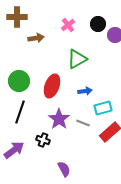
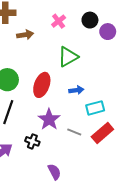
gray line: (83, 123) -> (74, 132), moved

